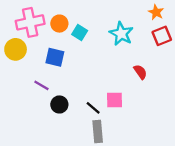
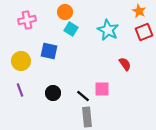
pink cross: (30, 22) -> (27, 20), size x0.7
orange circle: (59, 24) -> (65, 12), moved
yellow circle: (16, 49) -> (21, 61), moved
purple line: (41, 85) -> (20, 90), moved, turned 40

